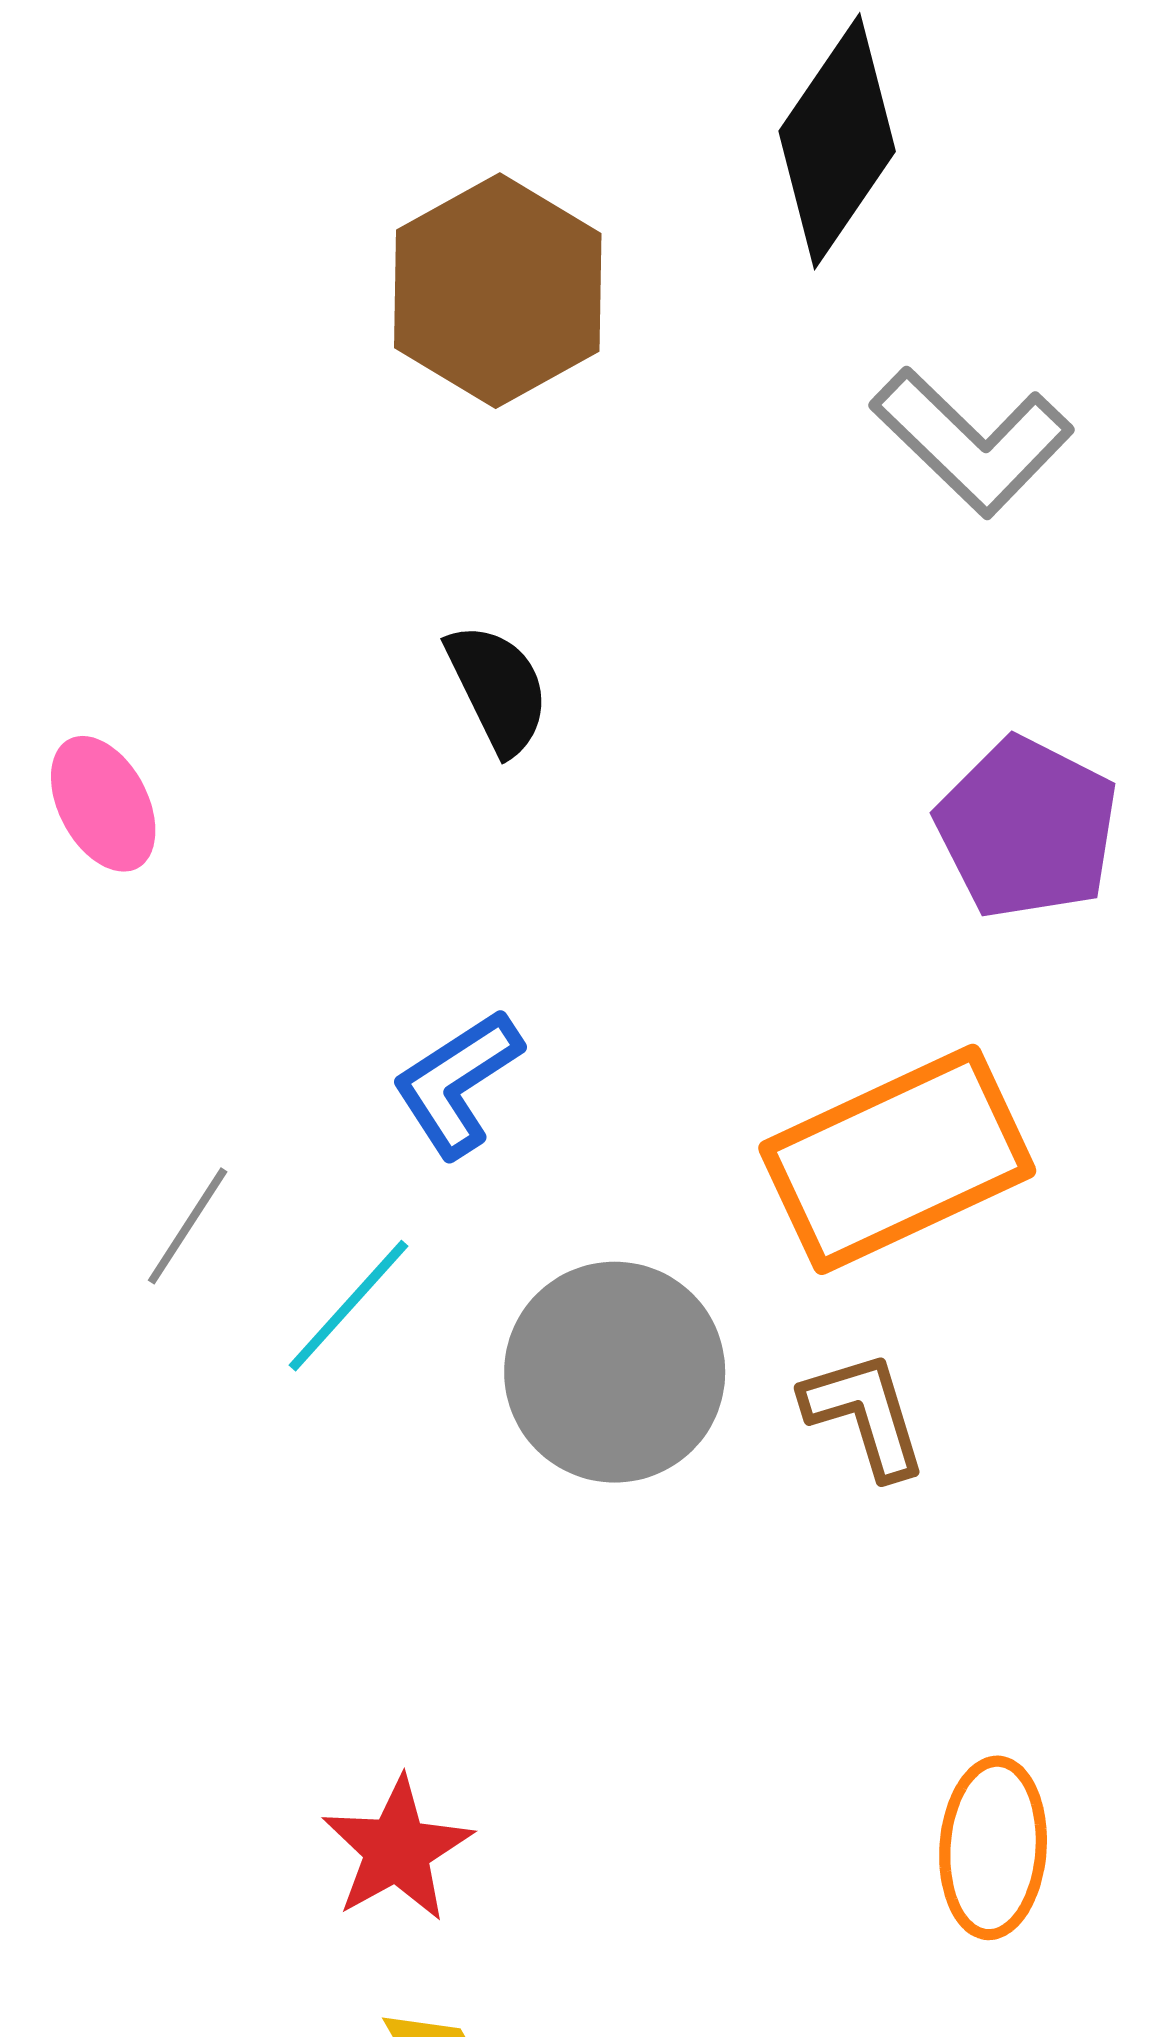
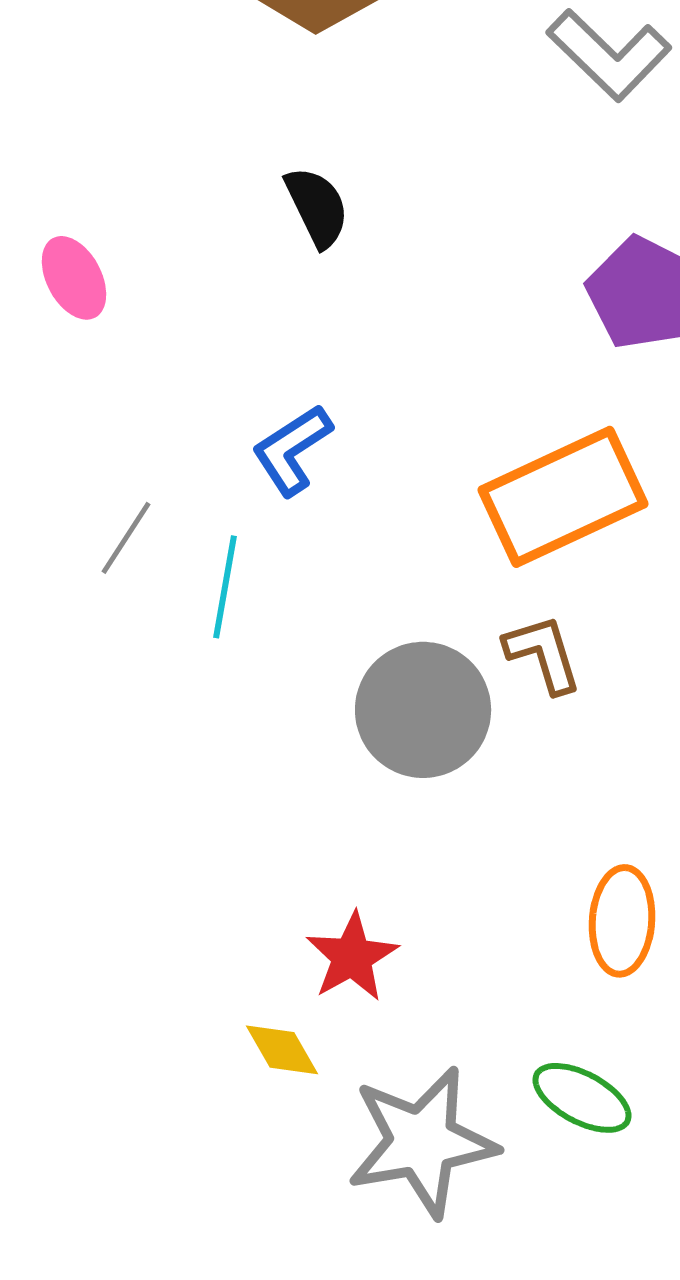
cyan line: (348, 1306) -> (225, 587), turned -32
gray circle: (615, 1372) -> (423, 710), moved
red star: (397, 1850) -> (352, 957), moved

